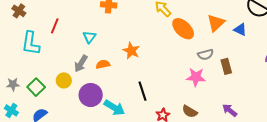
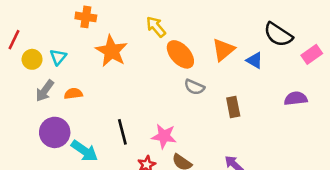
orange star: (131, 51) -> (111, 51), moved, size x1.4
gray semicircle: (206, 55) -> (194, 87), moved, turned 35
pink star: (196, 77) -> (164, 136), moved
yellow circle: (64, 80) -> (32, 59), moved

